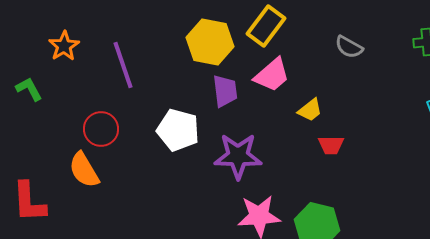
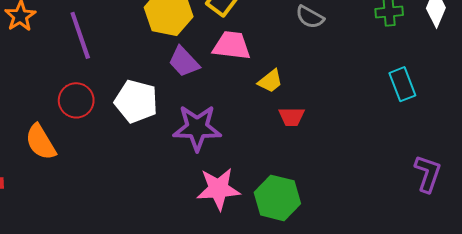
pink trapezoid: (272, 75) -> (232, 46), turned -132
purple trapezoid: (225, 91) -> (184, 62), turned 144
red circle: (101, 129) -> (76, 100), moved

